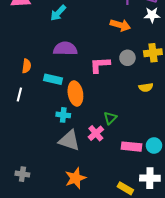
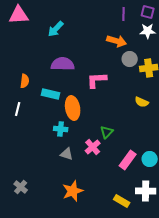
gray circle: (127, 58) -> (130, 59), moved
yellow semicircle: (146, 87) -> (142, 102), turned 32
gray triangle: (69, 140) -> (67, 154), size x0.6
pink rectangle: (132, 147) -> (128, 160), turned -60
gray cross: (22, 174) -> (21, 187), turned 32

